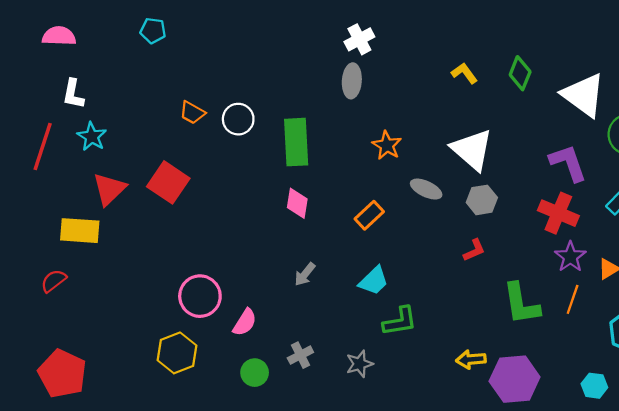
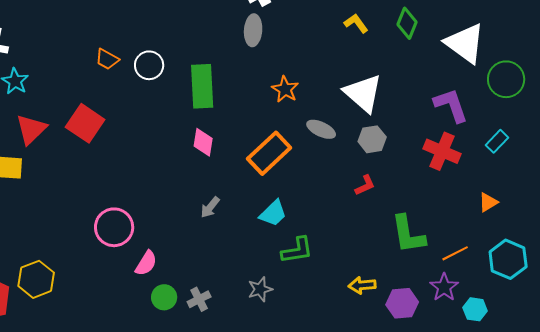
orange rectangle: (369, 215) -> (269, 153), size x1.6
purple star: (570, 257) -> (444, 287), moved
orange line: (573, 299) -> (455, 253), moved, turned 44
pink semicircle: (245, 322) -> (146, 263), moved
yellow hexagon: (177, 353) -> (36, 279), moved
gray cross: (300, 355) -> (199, 299), moved
purple hexagon: (515, 379) -> (402, 303), size x0.7

